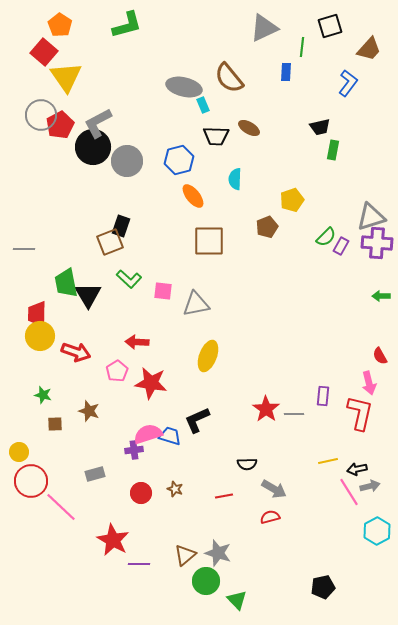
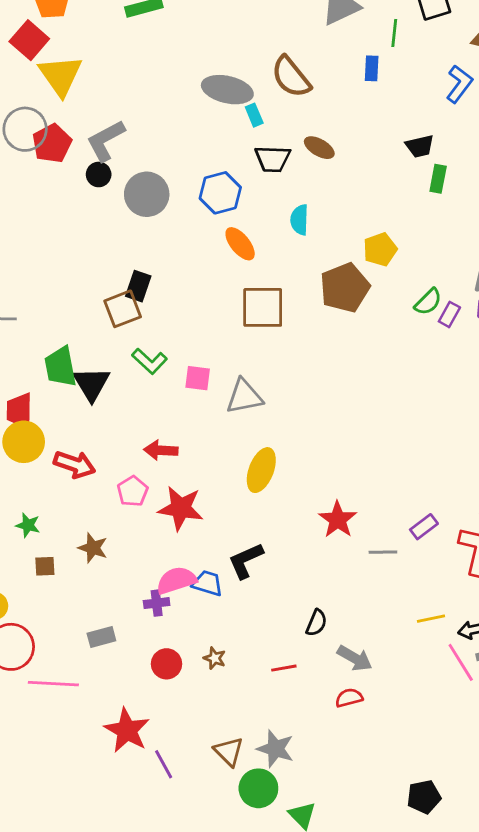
black circle: (93, 147) -> (99, 174), size x0.5
brown pentagon: (267, 227) -> (345, 288), size x1.6
purple rectangle: (323, 396) -> (424, 527), turned 48
red star: (266, 409) -> (338, 520), moved
black semicircle: (247, 464) -> (316, 623), turned -66
pink line: (61, 507) -> (53, 684), turned -40
brown triangle: (185, 555) -> (229, 752), turned -35
purple line: (139, 564) -> (164, 764), turned 60

